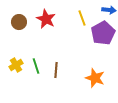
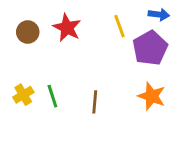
brown line: (56, 70) -> (95, 102), moved
orange star: (95, 78) -> (152, 96), moved

